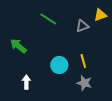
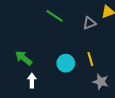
green arrow: (18, 46) -> (24, 58), moved
gray star: (84, 83) -> (101, 82), moved

